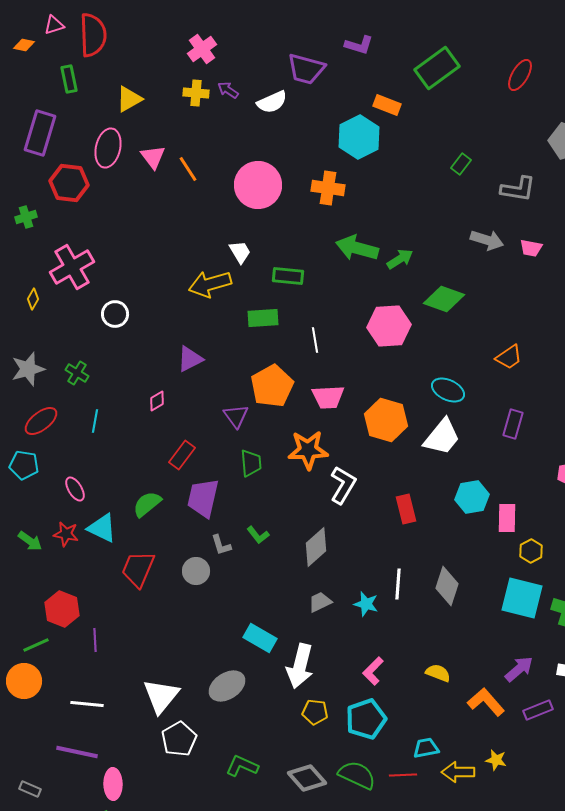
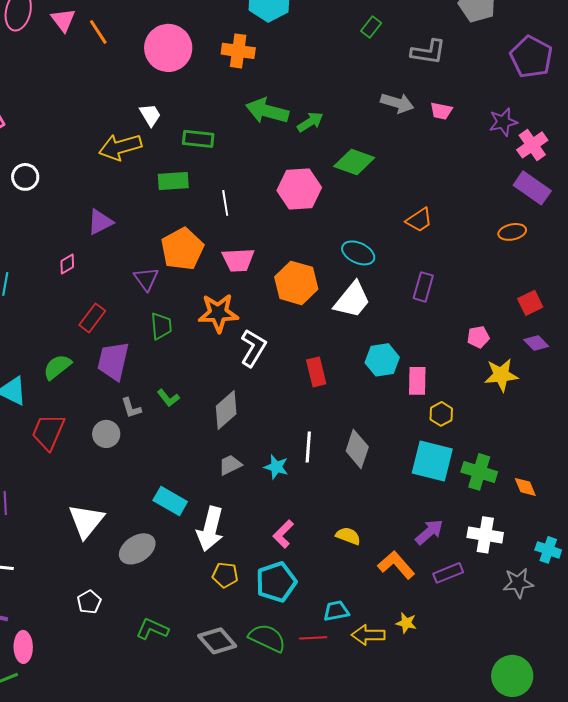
white triangle: (161, 696) -> (86, 521), moved
white pentagon: (179, 739) -> (89, 602), size x0.7

